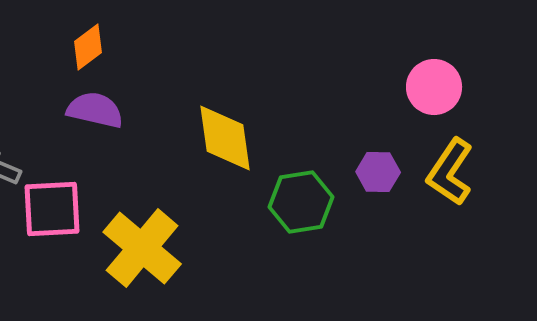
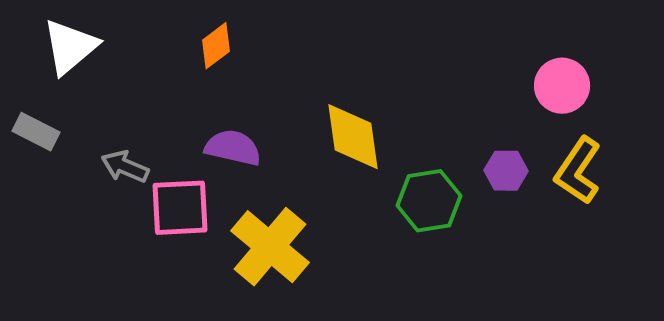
purple semicircle: (95, 110) -> (233, 148), moved

